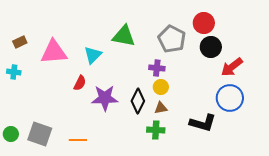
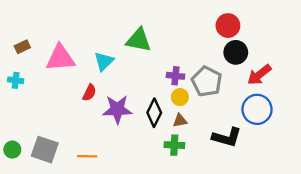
gray pentagon: (172, 39) -> (207, 81), moved

